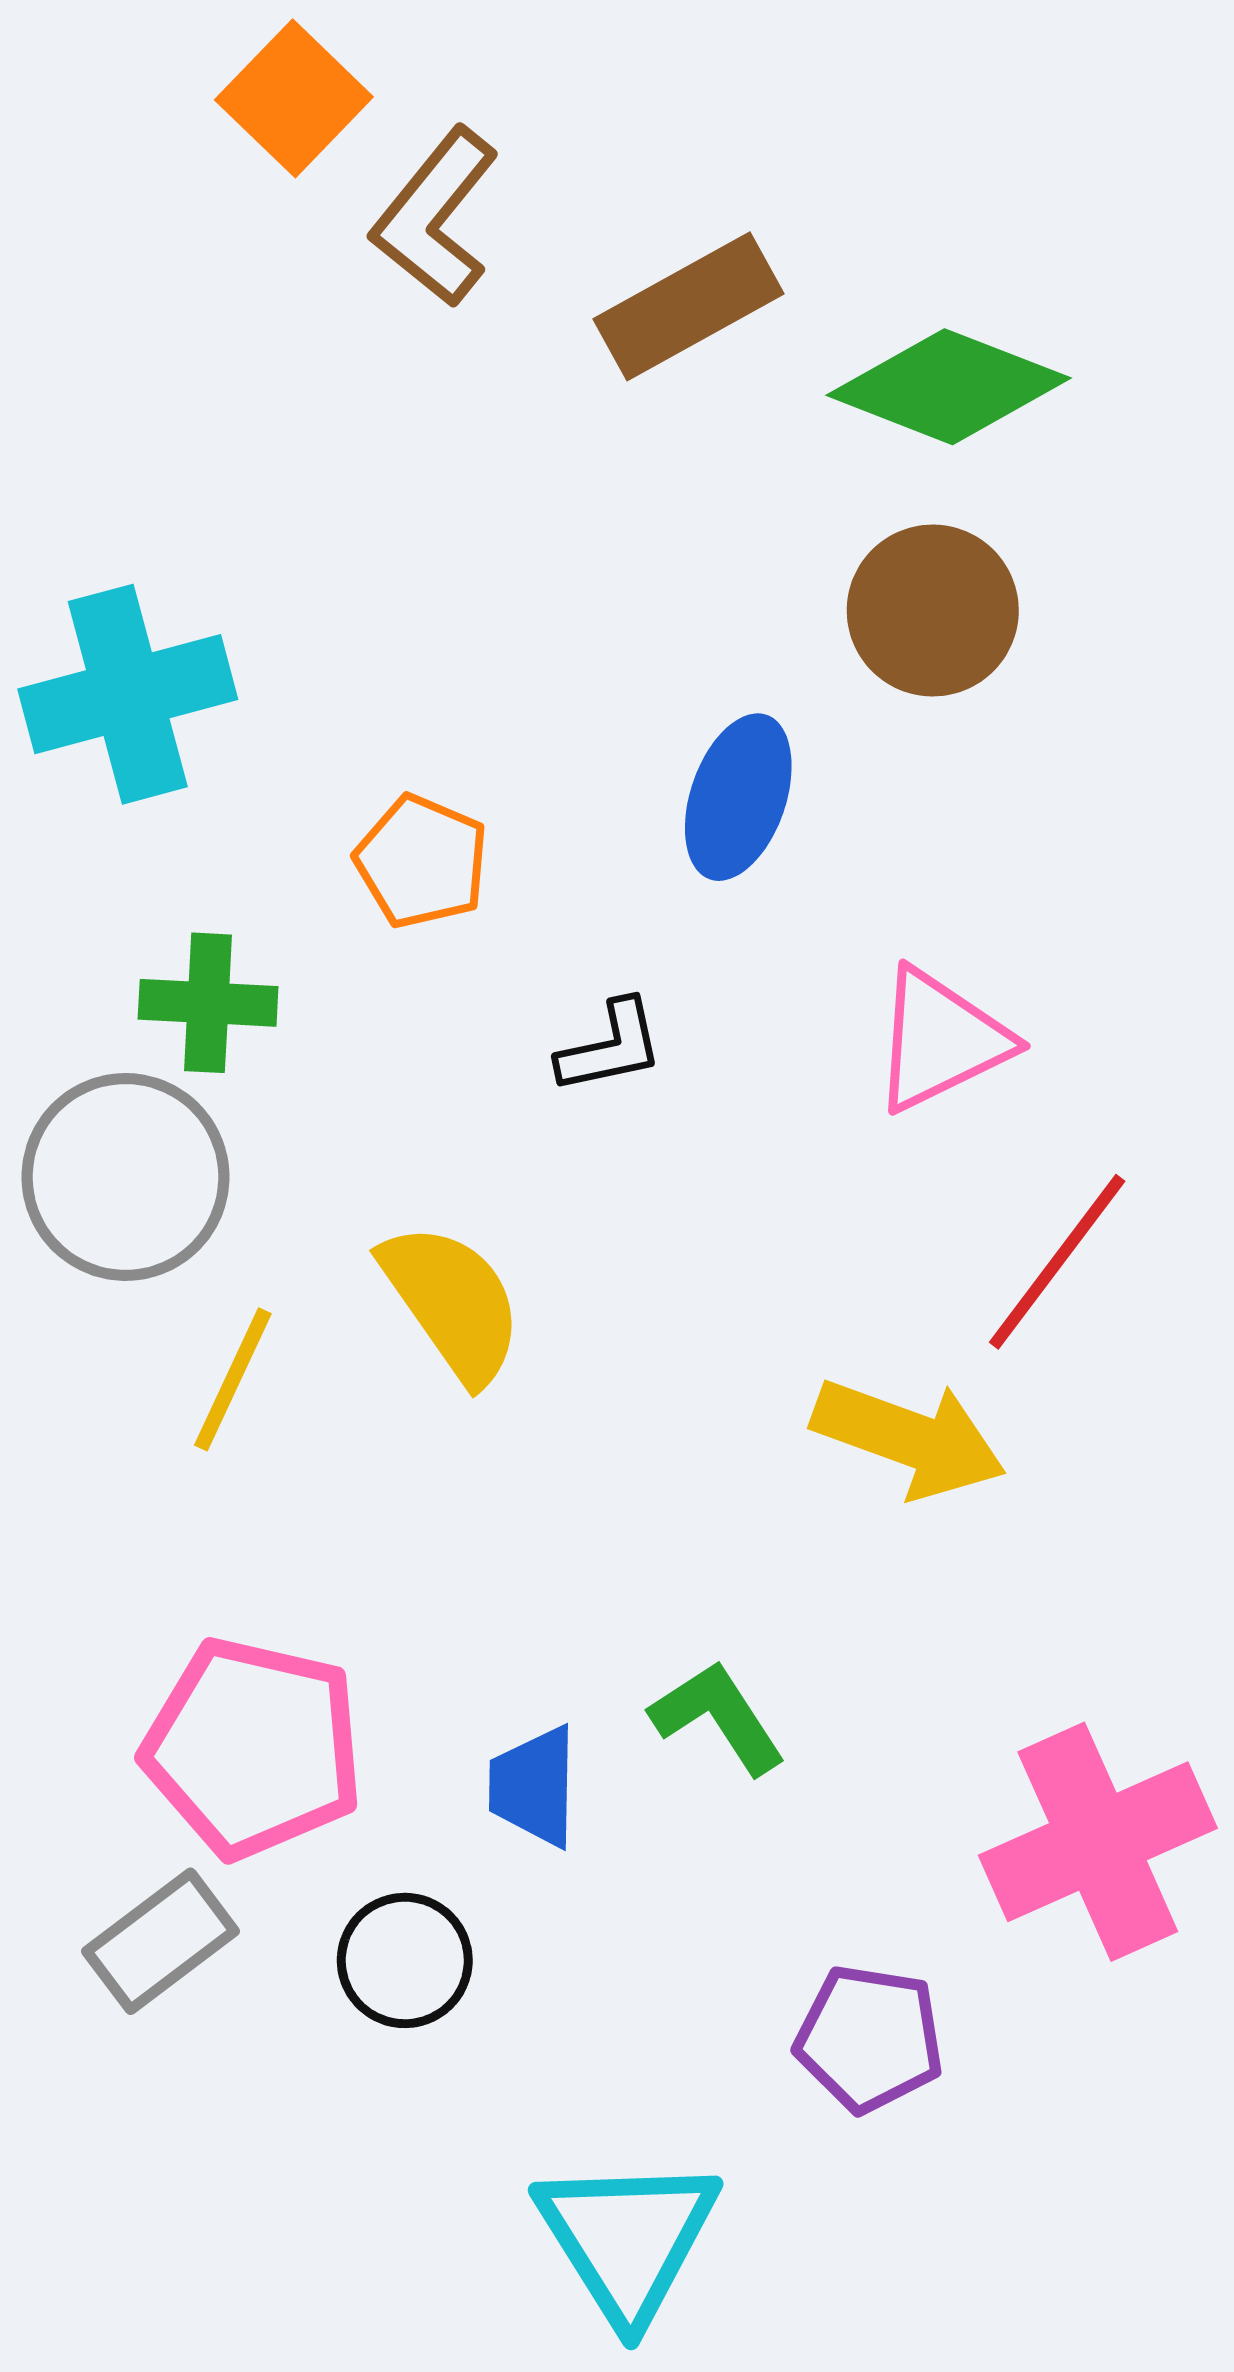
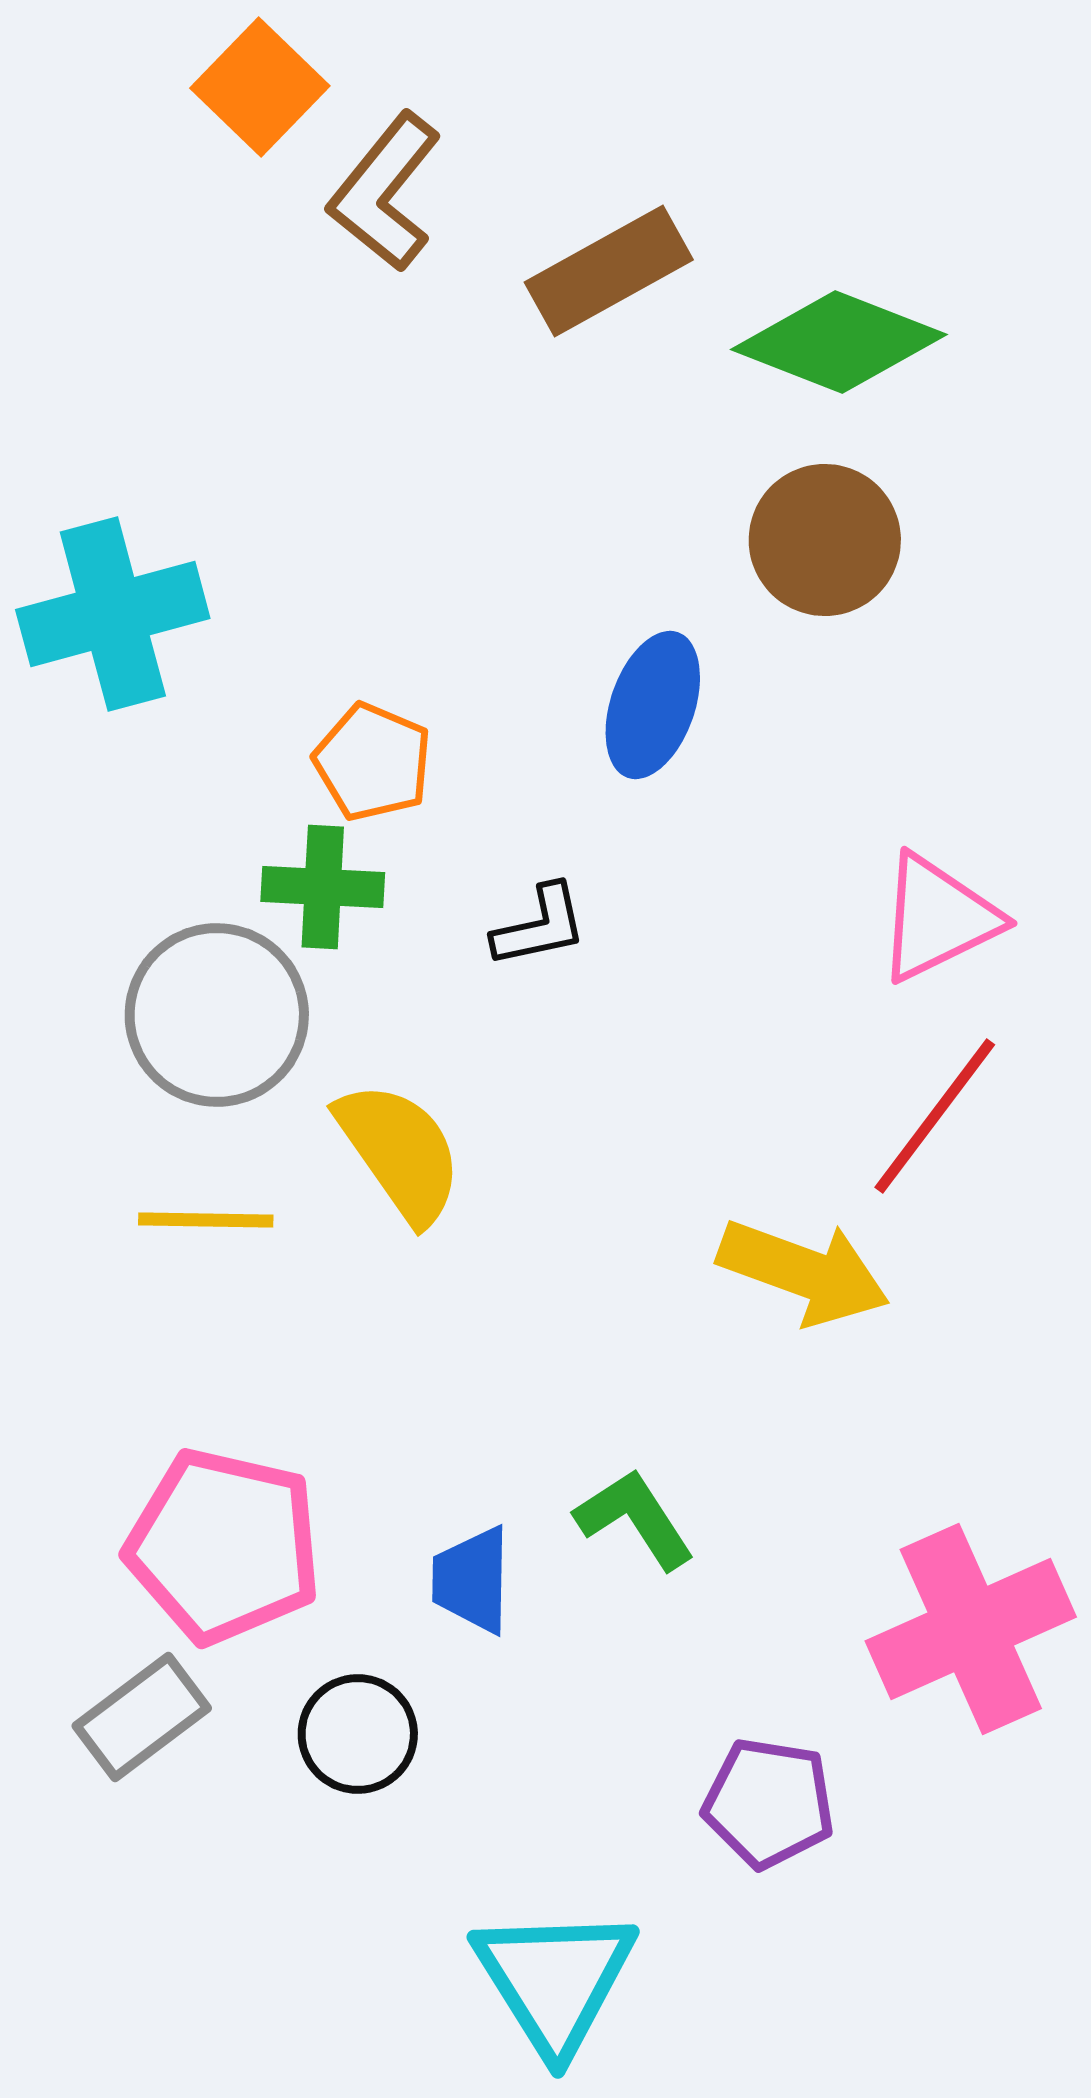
green cross: (208, 1003) -> (323, 887), moved
pink triangle: (941, 1040) -> (938, 918), moved
gray circle: (125, 1177) -> (217, 1015), moved
yellow line: (233, 1379) -> (206, 1220), turned 66

